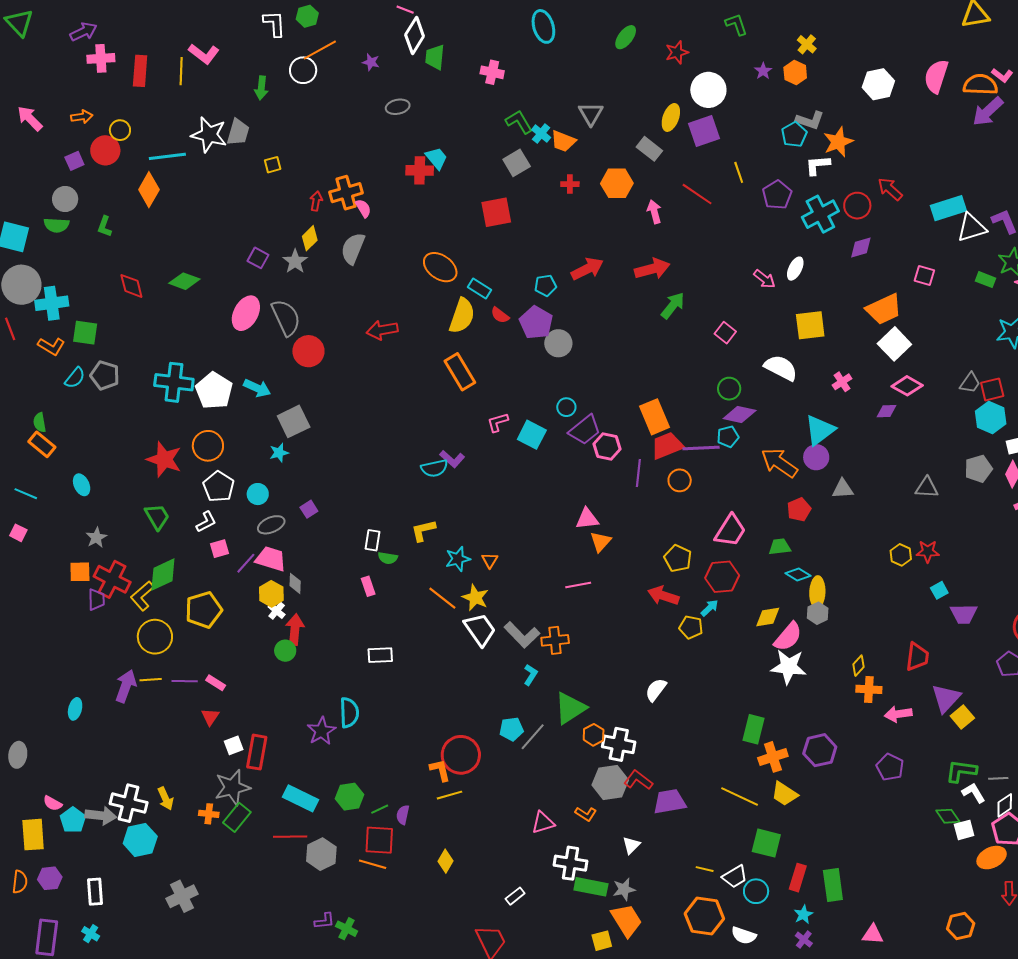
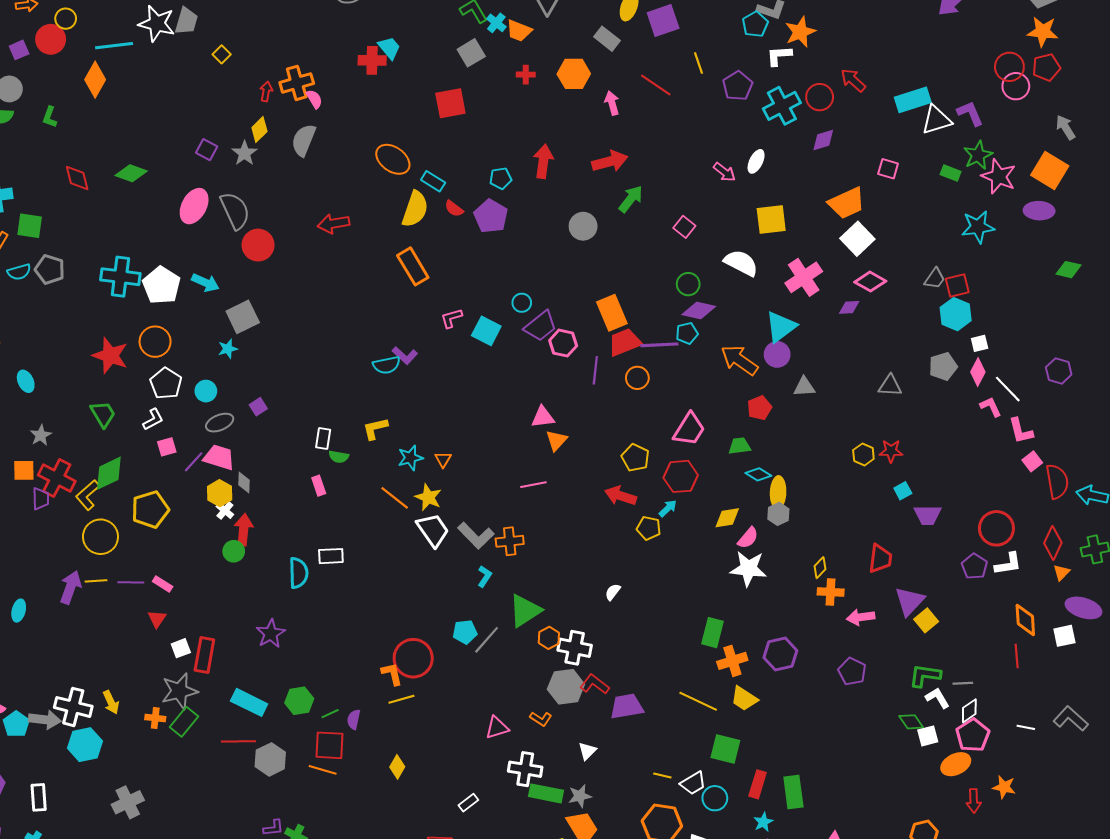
yellow square: (273, 165) -> (222, 54), turned -30
red arrow: (587, 269) -> (543, 161), turned -56
gray circle: (558, 343) -> (583, 226), moved
cyan semicircle: (75, 378) -> (19, 272), turned 35
pink cross: (842, 382) -> (804, 277), size x1.8
pink semicircle: (788, 637) -> (748, 538), size x0.7
white semicircle: (656, 690) -> (613, 592), size x0.7
cyan semicircle: (349, 713) -> (298, 573), moved

